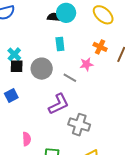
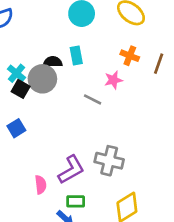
black semicircle: (54, 17) -> (53, 62), moved
black square: (17, 66) -> (21, 89), turned 32
gray circle: (42, 69) -> (42, 79), moved
purple L-shape: (59, 104) -> (71, 170), moved

